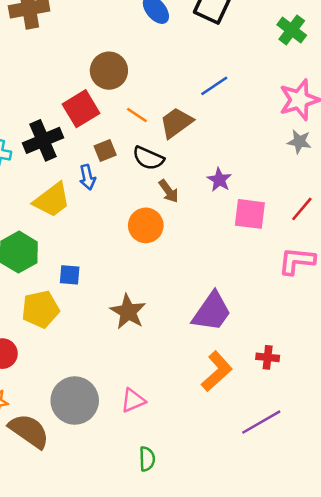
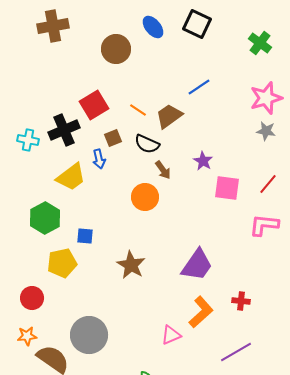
brown circle: (109, 71) -> (116, 49), moved
pink triangle: (133, 401) -> (171, 335), moved

